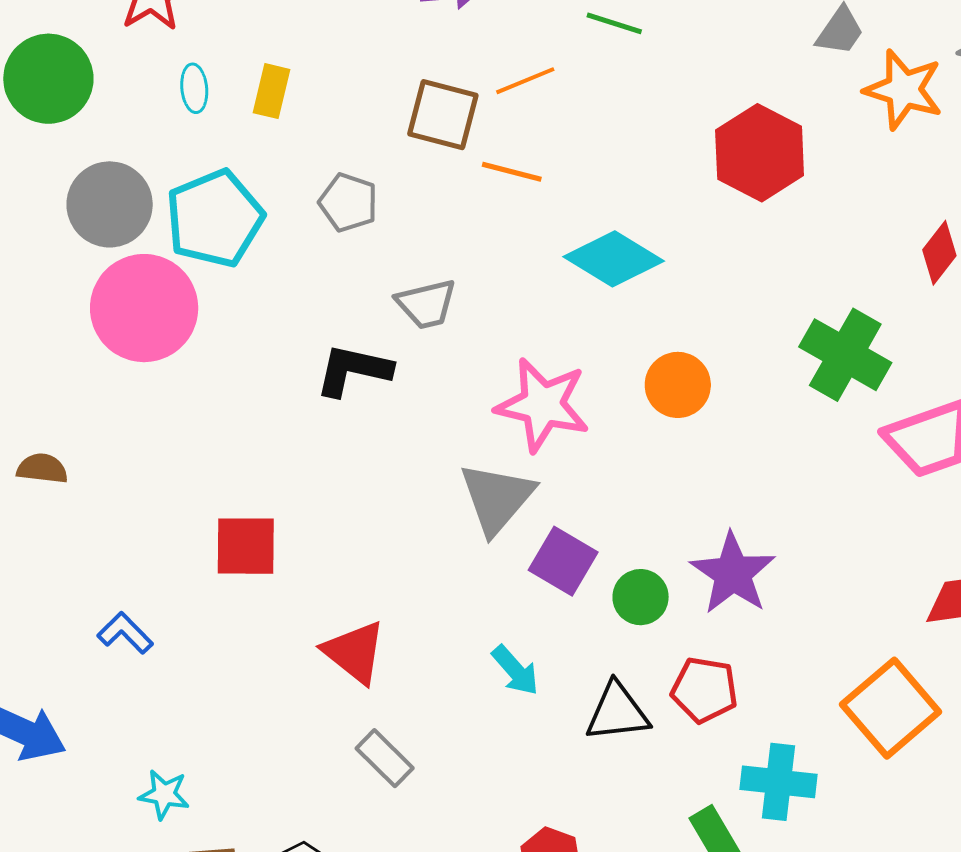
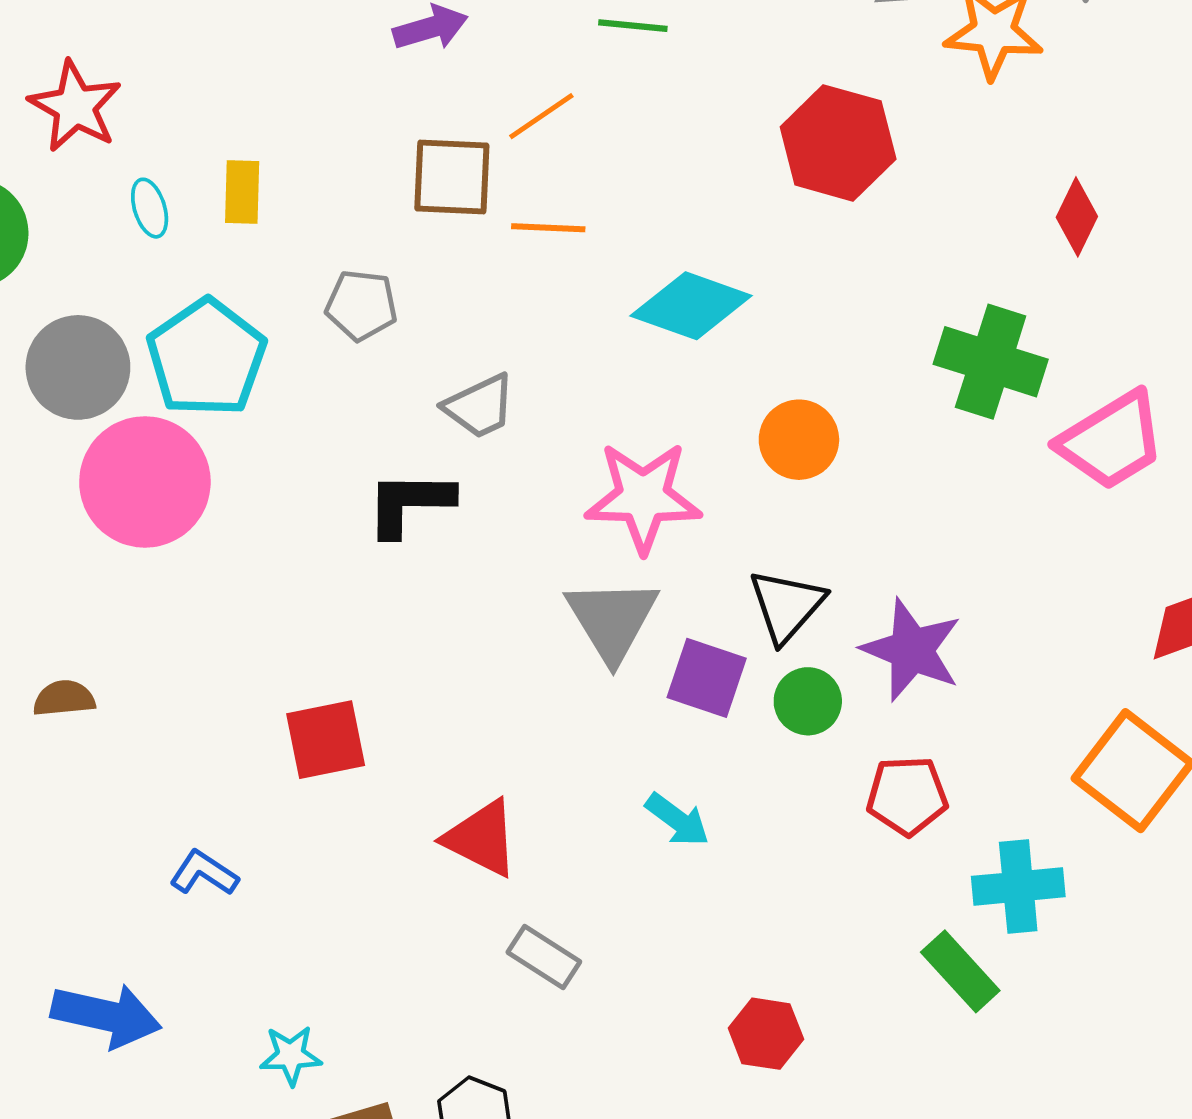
black triangle: (617, 712) -> (787, 606), moved, turned -30

